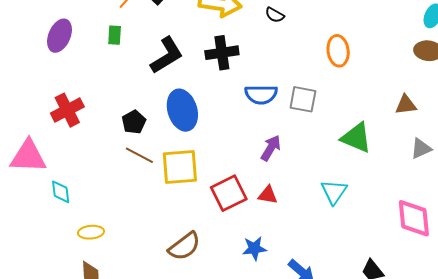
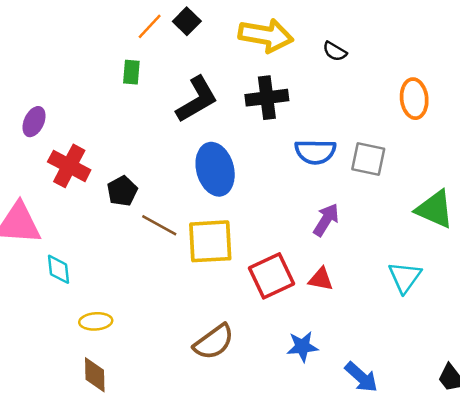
purple ellipse: (59, 36) -> (34, 122), moved, size x0.7
red cross: (67, 110) -> (69, 166), turned -36
black pentagon: (134, 122) -> (122, 191), moved

